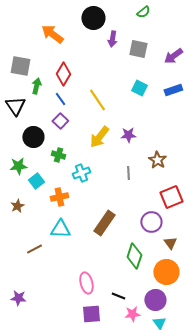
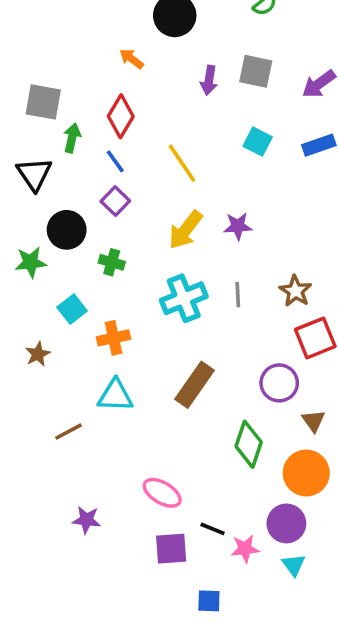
orange arrow: (52, 34) -> (131, 59), moved, size x0.6
purple arrow: (112, 39) -> (209, 80), moved
brown star: (157, 160) -> (295, 291), moved
green star: (18, 166) -> (31, 262), moved
cyan cross: (81, 173) -> (184, 298), moved, size x1.4
pink ellipse: (86, 283) -> (162, 493), turned -45
black line: (118, 296) -> (213, 529), moved
purple star: (18, 298) -> (86, 520), moved

